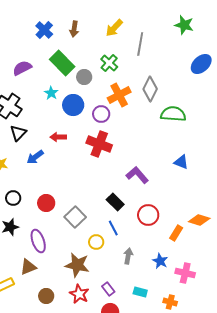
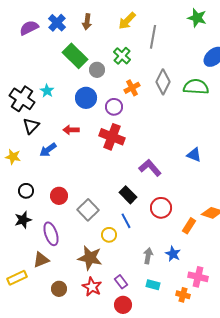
purple semicircle: (22, 68) -> (29, 28), moved
cyan star: (51, 93) -> (47, 91), moved
orange cross: (119, 95) -> (132, 88), size x0.7
green semicircle: (173, 114) -> (196, 87), moved
gray arrow: (128, 256) -> (148, 256), moved
pink cross: (185, 273) -> (198, 277), moved

